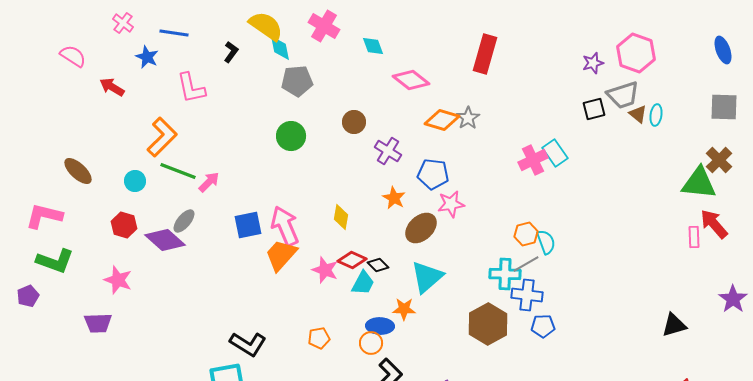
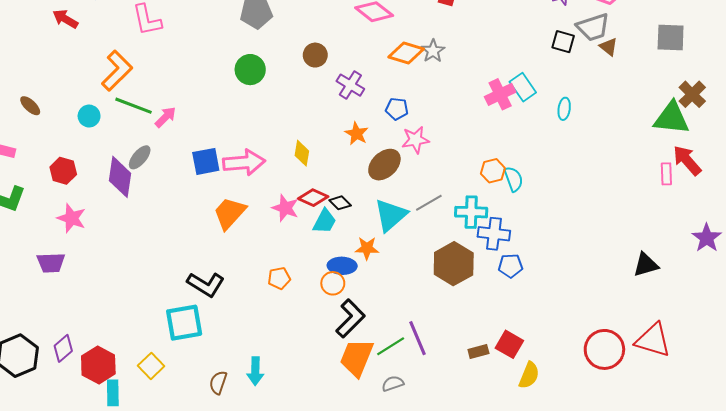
gray square: (724, 107) -> (671, 38), moved
black square: (594, 109) -> (563, 42), turned 30
cyan ellipse: (656, 115) -> (564, 109), moved
brown ellipse: (78, 171) -> (30, 106), size x0.7
blue pentagon: (433, 174) -> (397, 109), size x0.7
red hexagon: (124, 225) -> (63, 171), moved
pink arrow: (285, 226) -> (244, 162), turned 108
purple diamond: (165, 240) -> (120, 177), turned 57
orange trapezoid: (281, 255) -> (230, 213), moved
gray line: (526, 264) -> (429, 203), moved

